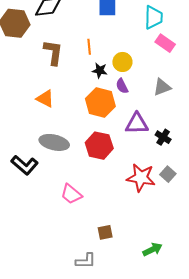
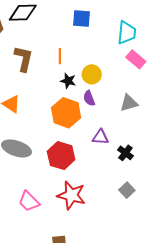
purple triangle: (137, 124) -> (100, 137), size x0.7
red star: (141, 178) -> (71, 195), moved

